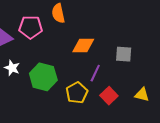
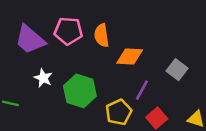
orange semicircle: (58, 13) -> (102, 35), moved
gray square: (124, 54) -> (177, 70), turned 30

